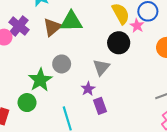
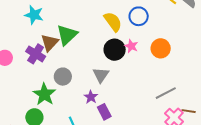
green triangle: (71, 21) -> (67, 35), turned -35
purple cross: (19, 26) -> (36, 54), moved
pink star: (137, 26) -> (131, 46), moved

